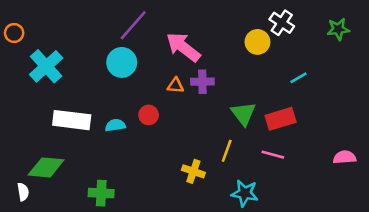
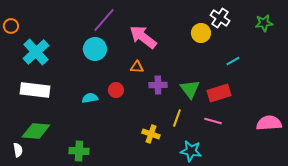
purple cross: (202, 82) -> (158, 85), moved
white rectangle: (72, 120) -> (35, 90), moved
pink semicircle: (345, 157) -> (269, 123), size x1.4

